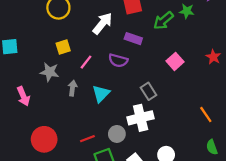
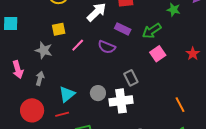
green arrow: (163, 21) -> (152, 31), moved
gray arrow: (72, 88) -> (40, 78), moved
cyan triangle: (101, 94) -> (67, 94), moved
gray circle: (117, 134) -> (98, 93), moved
red line: (87, 139) -> (62, 114), moved

